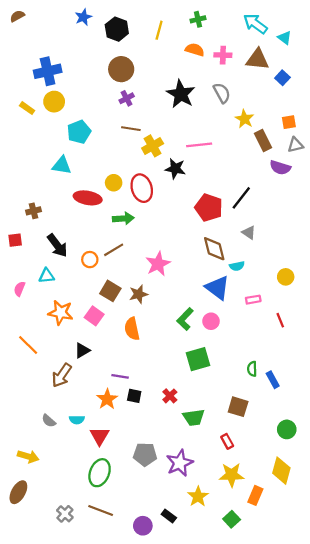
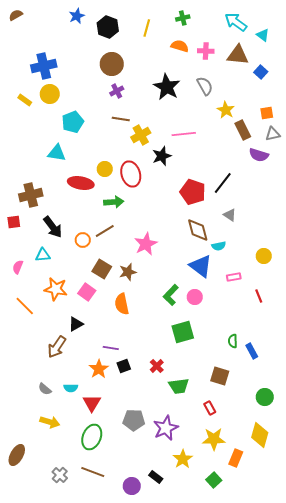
black star: (175, 169) -> (162, 156), turned -30
brown cross: (34, 211) -> (31, 195), size x1.6
orange line: (28, 345) -> (25, 306), moved
black square: (134, 396) -> (124, 366), turned -32
yellow arrow: (28, 456) -> (50, 422), moved

